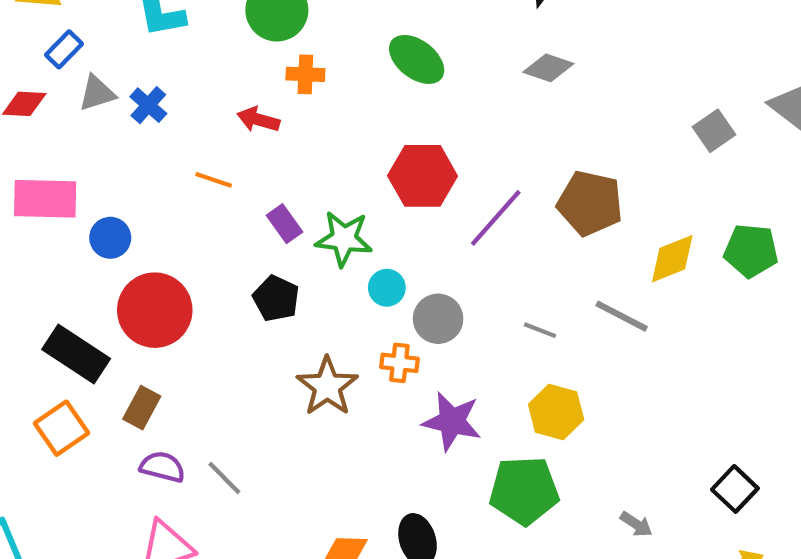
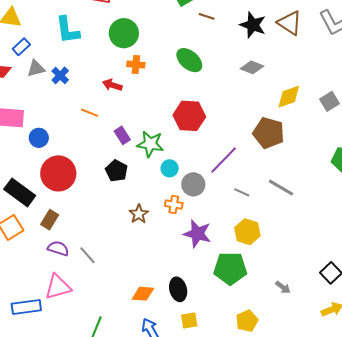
purple line: (496, 218) -> (224, 160), moved
yellow diamond: (672, 259) -> (289, 97), moved
brown star: (327, 386) -> (139, 214), size x0.7

